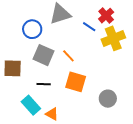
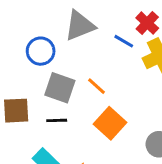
orange square: (76, 82) -> (110, 123), turned 30
black line: (44, 84) -> (57, 120), moved

